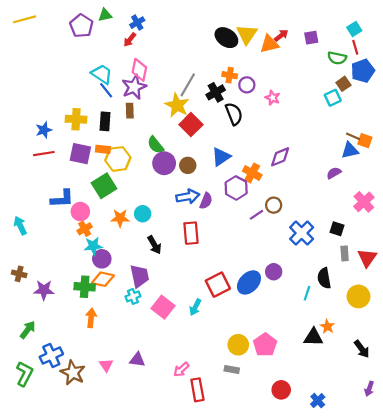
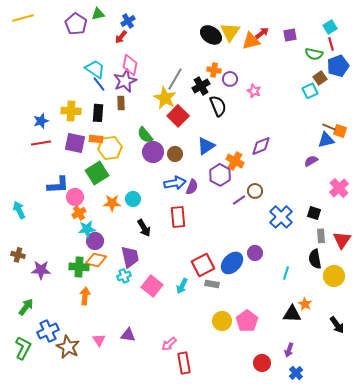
black semicircle: (324, 278) -> (315, 259), moved
gray rectangle: (232, 369) -> (212, 284), moved
purple arrow: (369, 389) -> (289, 350), moved

